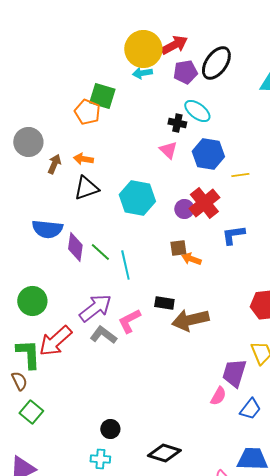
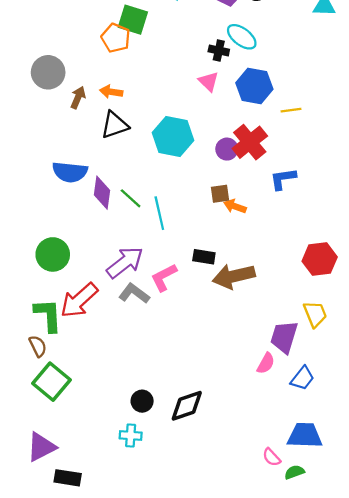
green square: (31, 412) -> (52, 382), size x1.4
black diamond: (164, 453) -> (187, 406), moved, turned -36

